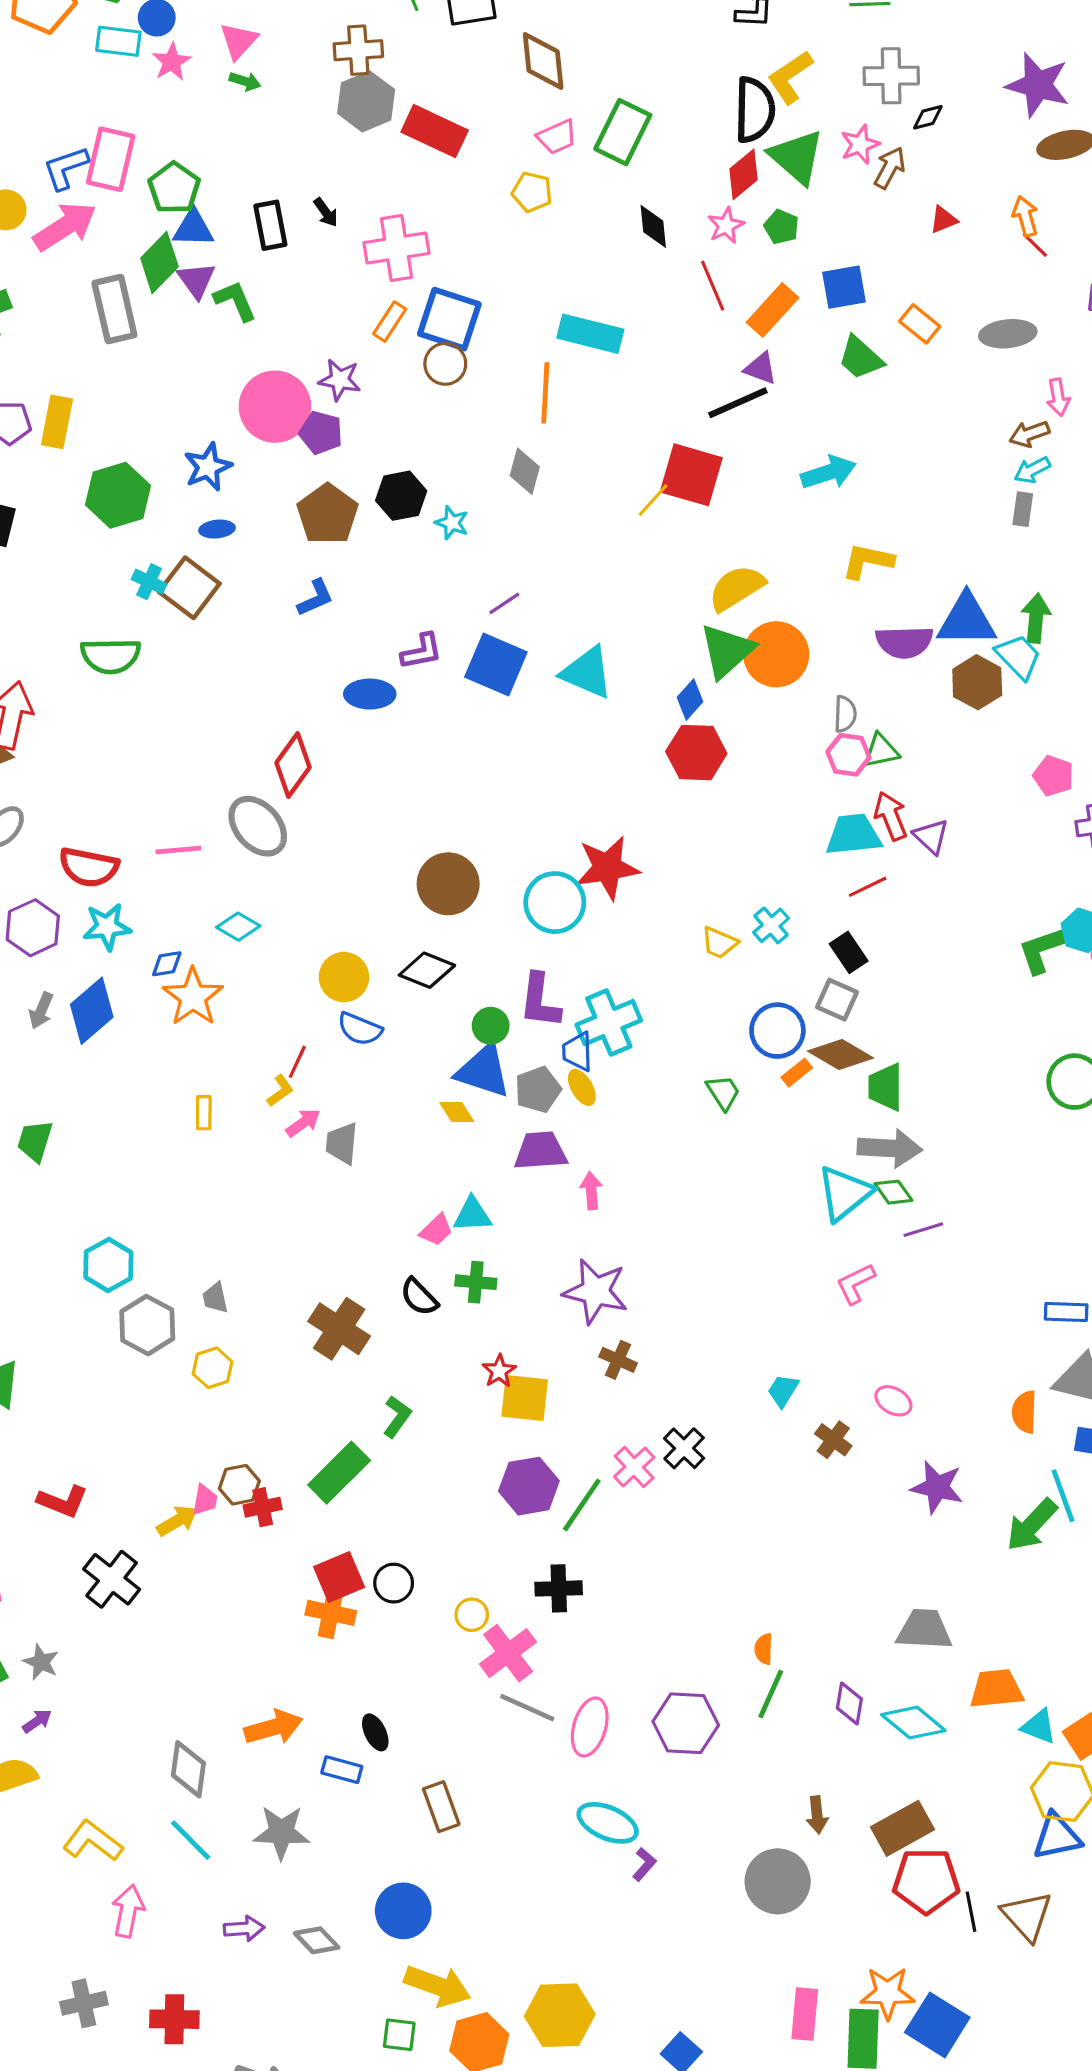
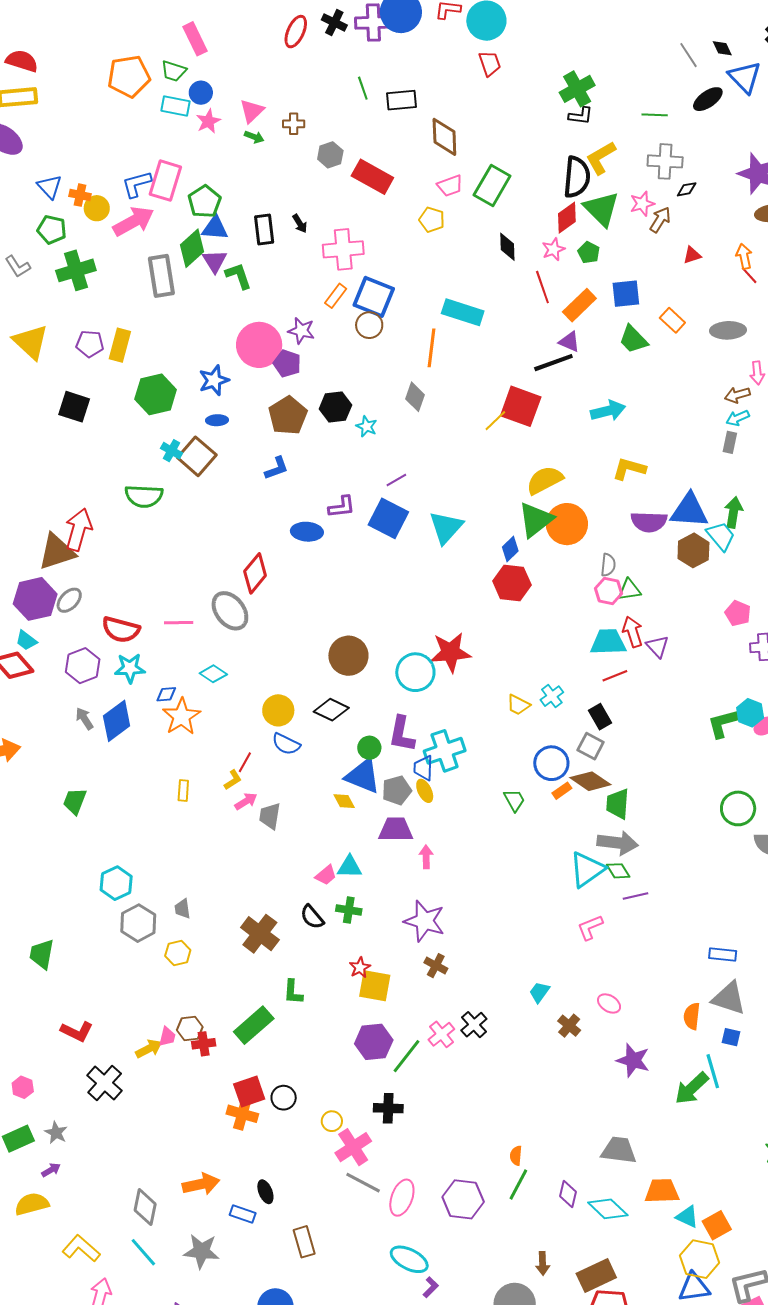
brown cross: (358, 50) -> (294, 124), moved, size x0.7
gray hexagon: (366, 101) -> (330, 155), size x0.7
cyan triangle: (587, 672) -> (446, 527), turned 45
gray arrow: (41, 1011) -> (84, 719), turned 120
green L-shape: (397, 1417) -> (293, 992), turned 144

